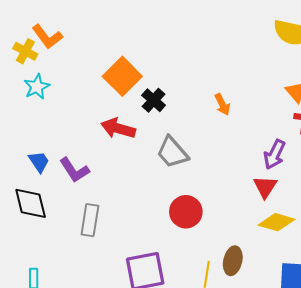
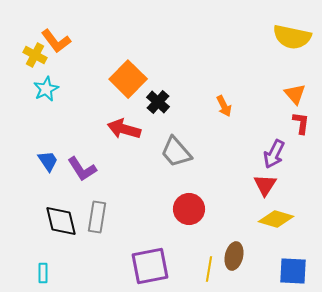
black diamond: (31, 203) -> (61, 221), moved

